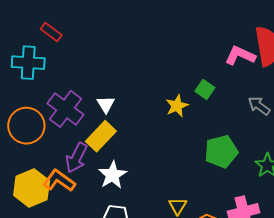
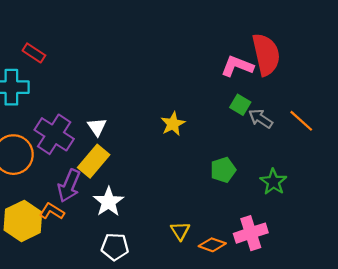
green square: (205, 89) -> (240, 105), moved
green pentagon: (221, 152) -> (223, 170), size x0.7
orange L-shape: (59, 181) -> (52, 211), size x0.7

